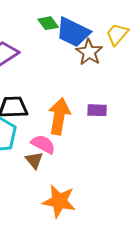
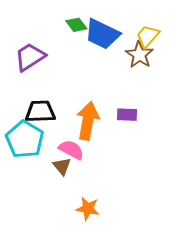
brown star: (89, 52) -> (139, 55), moved
orange star: (59, 201) -> (88, 209), size x0.7

